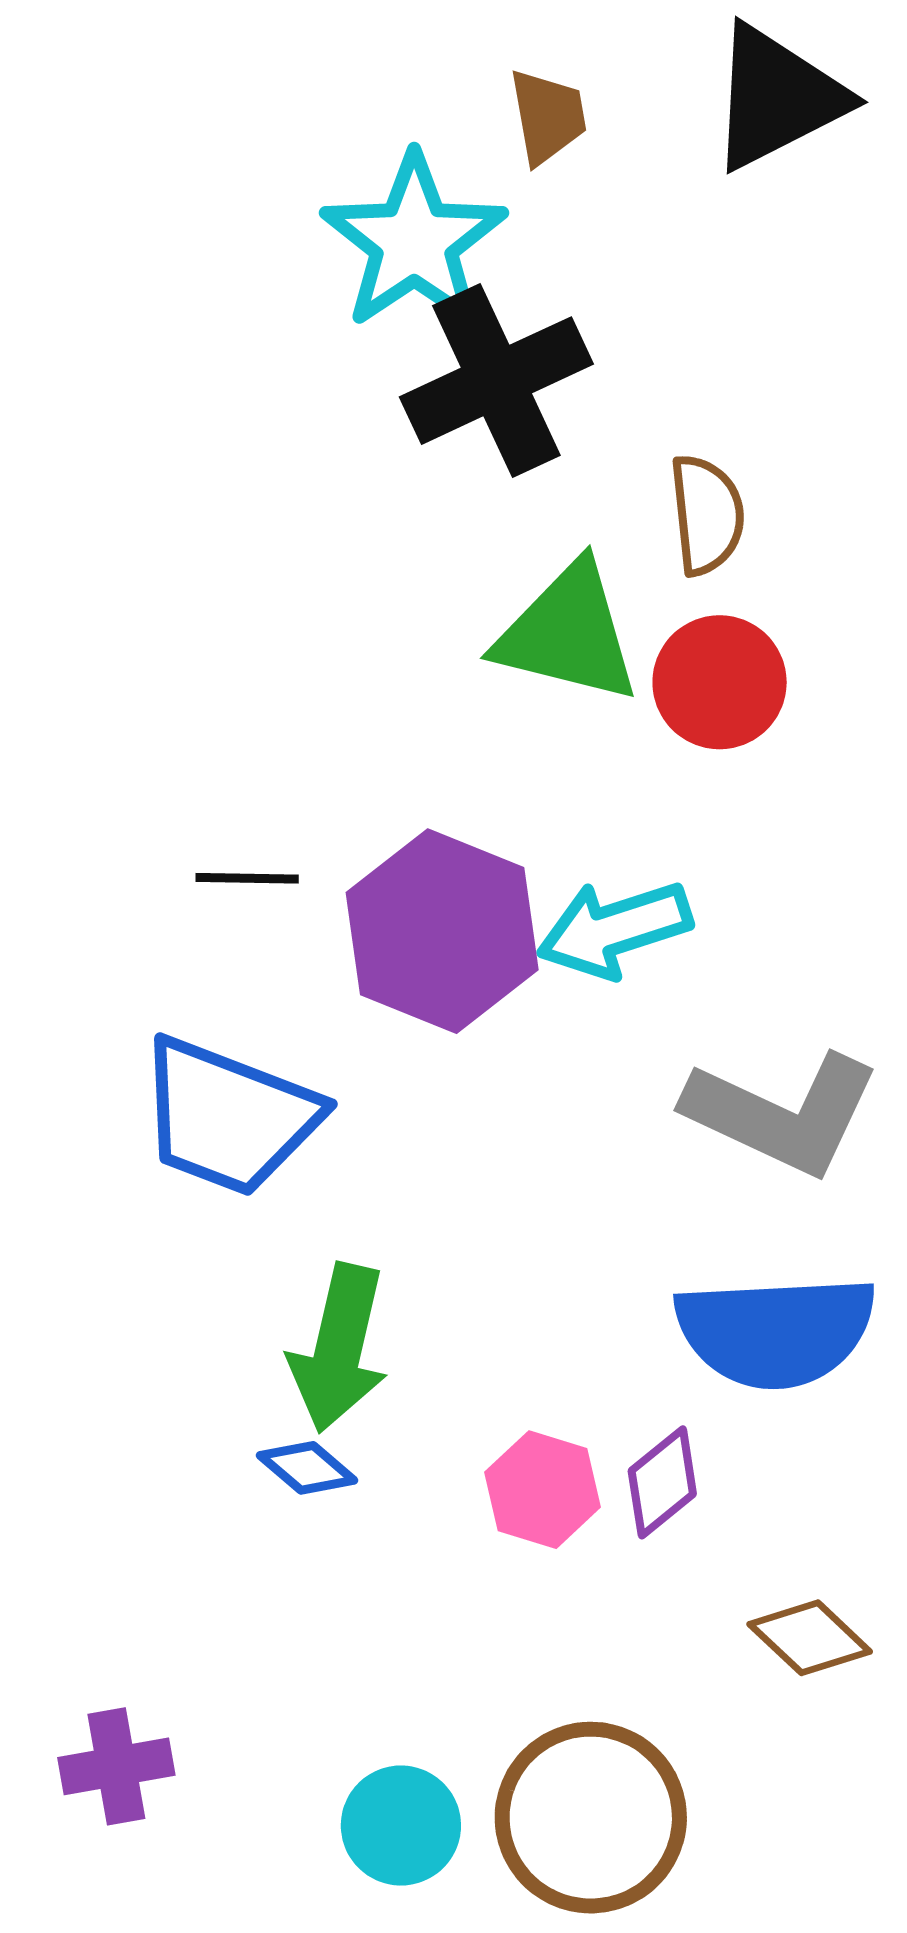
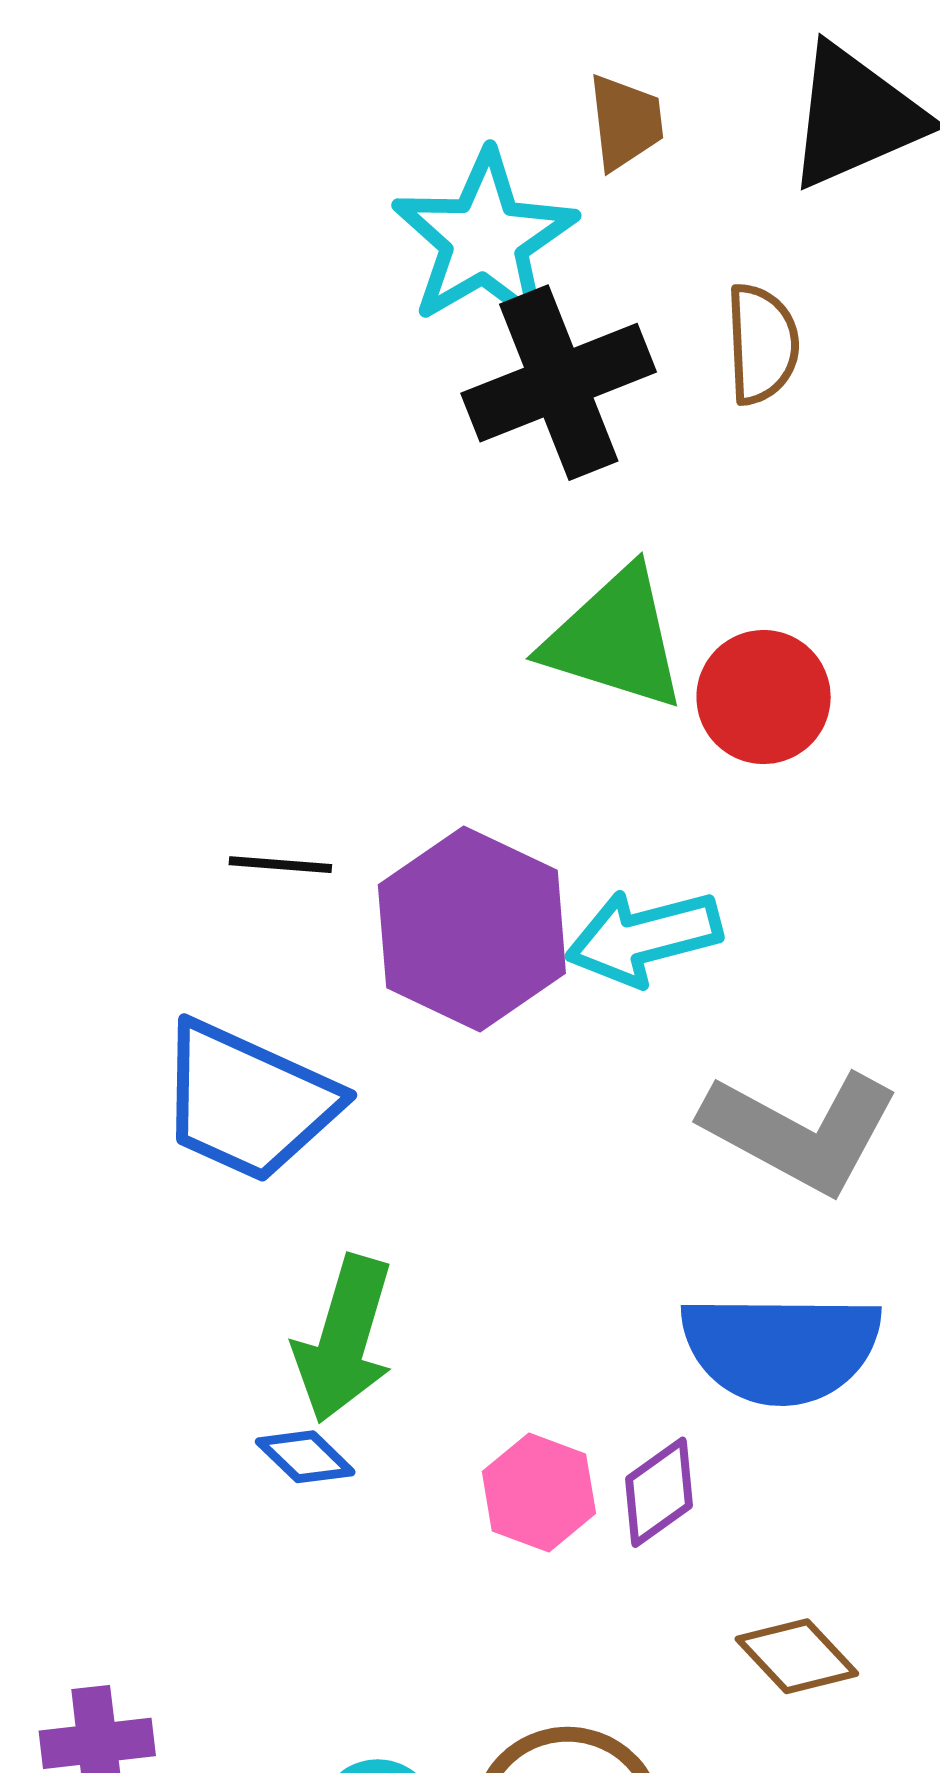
brown semicircle: (707, 515) -> (762, 344), moved

